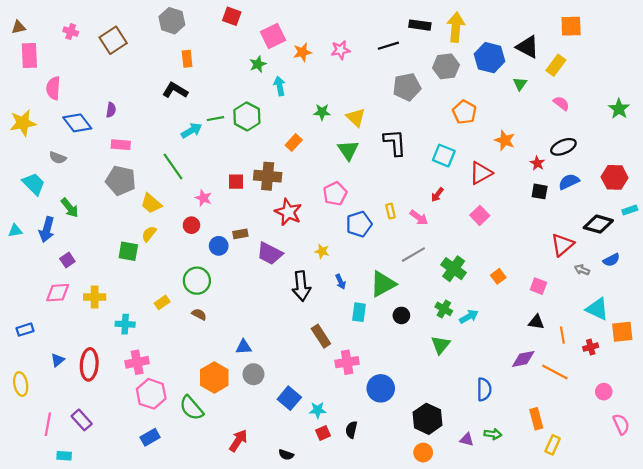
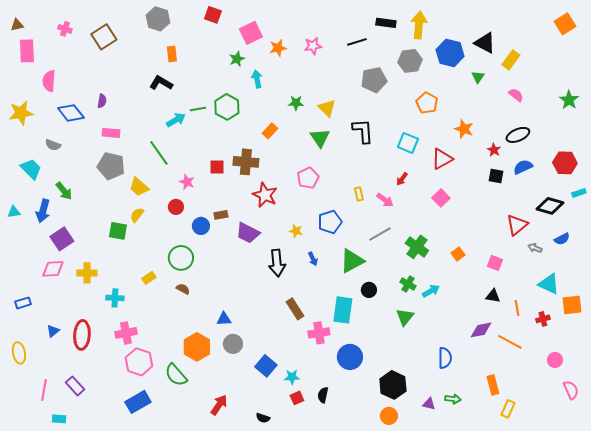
orange square: (571, 26) -> (565, 24), moved, turned -30
blue pentagon: (359, 224) -> (330, 222), moved
purple square: (67, 260) -> (62, 239), size x1.6
cyan rectangle: (359, 312) -> (343, 310), moved, size x1.5
blue rectangle: (150, 437) -> (138, 402), size x1.4

